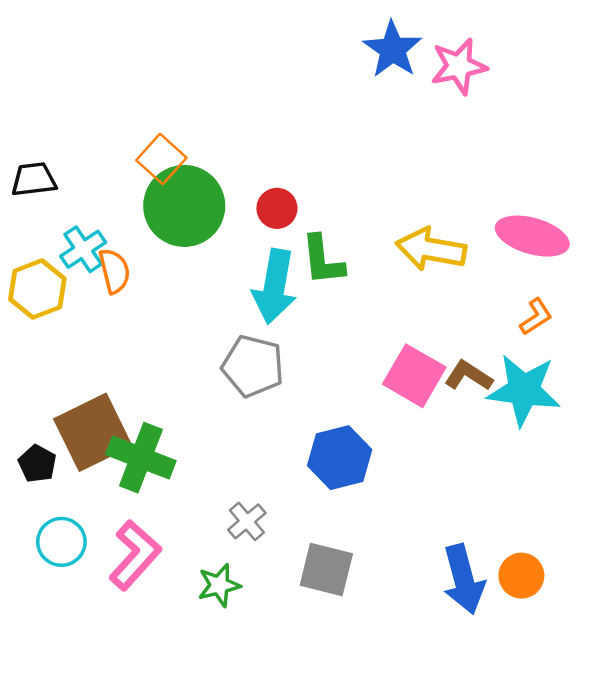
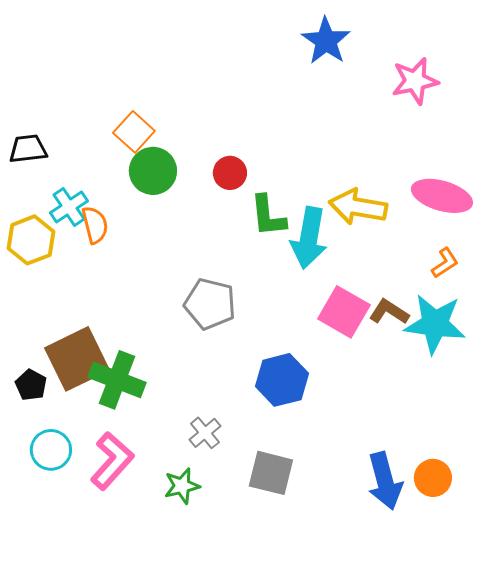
pink star: (459, 66) -> (415, 81), moved
green circle: (184, 206) -> (153, 171), size x0.7
cyan arrow: (275, 287) -> (309, 238), moved

